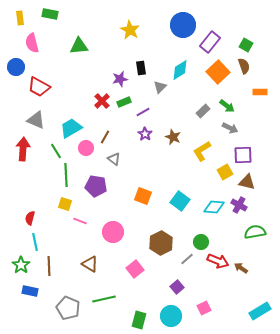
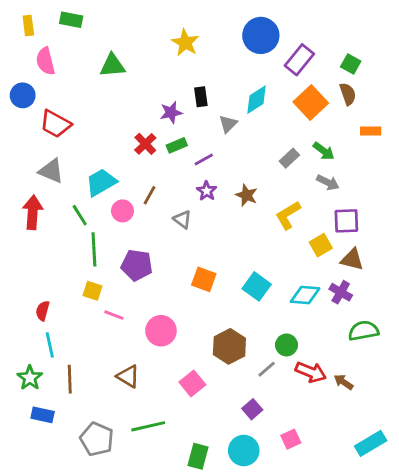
gray triangle: (114, 159) -> (182, 219), moved

